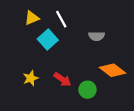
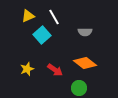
orange diamond: (112, 70) -> (85, 63), moved
green circle: (87, 90) -> (79, 88), moved

